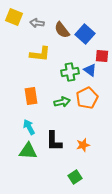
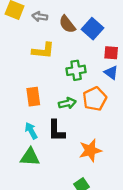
blue triangle: (90, 70) -> (111, 73), moved
black L-shape: (54, 141) -> (56, 131), moved
orange star: (83, 145) -> (90, 150), size x1.5

